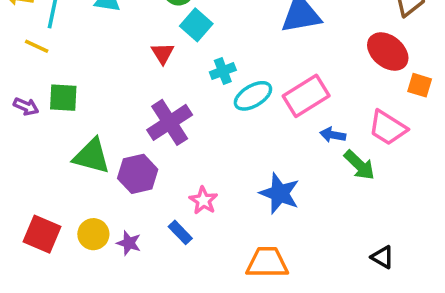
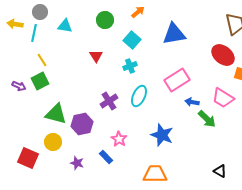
cyan square: (196, 25) -> (132, 40), moved
yellow line: (37, 46) -> (42, 60), moved, turned 32
cyan ellipse: (253, 96) -> (139, 96), moved, turned -35
green square: (63, 98) -> (40, 81), turned -30
purple cross: (170, 122) -> (109, 101), moved, size x0.7
yellow circle: (93, 234) -> (53, 142), moved

